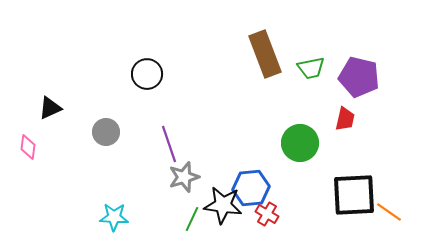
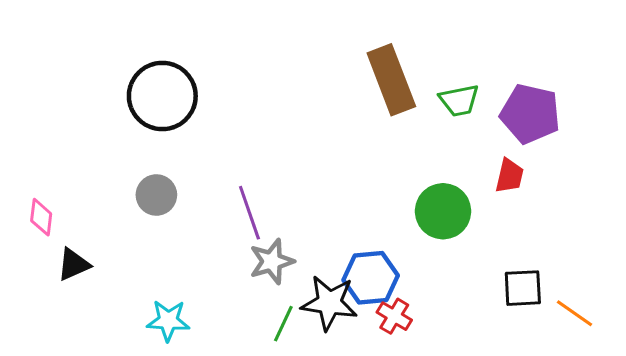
black circle: (147, 74) -> (162, 96), moved, size x1.5
black triangle: (50, 108) -> (74, 264), moved
black square: (354, 195) -> (523, 288), size x0.6

